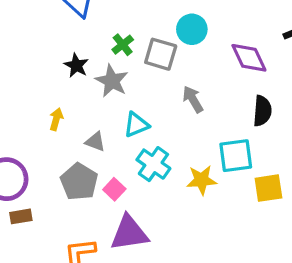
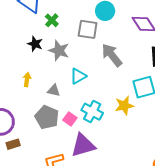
green cross: (123, 45) -> (52, 20), moved
gray arrow: (193, 99) -> (112, 55), size x1.4
cyan cross: (153, 164) -> (92, 112), moved

